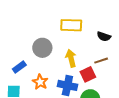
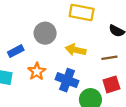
yellow arrow: (71, 58) -> (76, 50), turned -72
red square: (88, 74) -> (111, 84), moved

